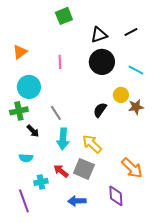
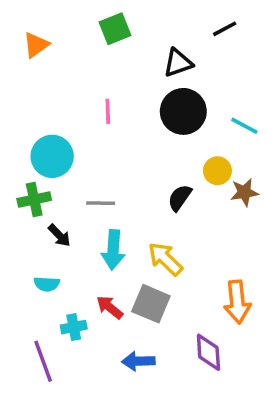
black line: (131, 32) -> (225, 29), moved
orange triangle: (20, 52) -> (36, 45), moved
gray line: (56, 113) -> (101, 203), turned -56
orange arrow: (132, 168) -> (237, 302), turned 40

